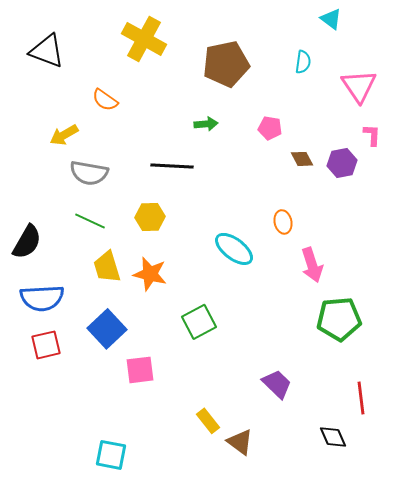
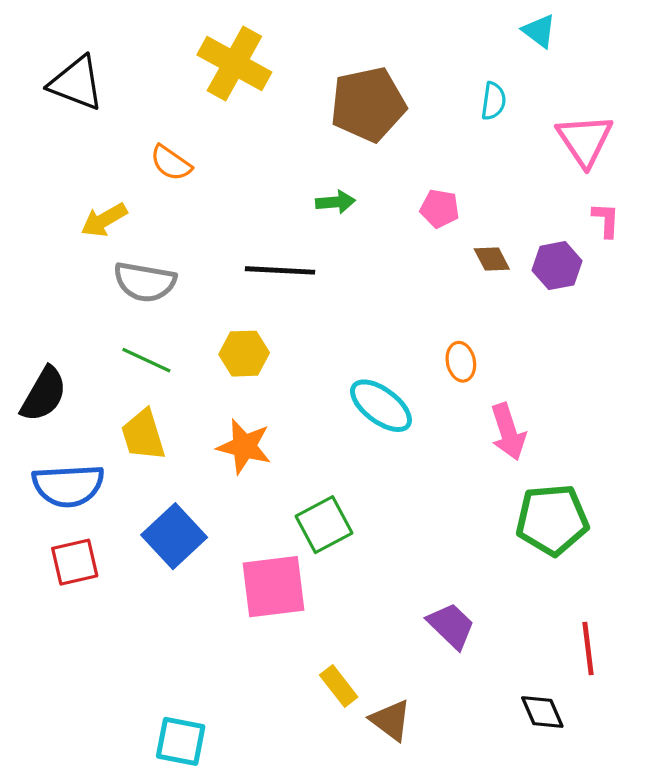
yellow trapezoid: (107, 267) -> (143, 435), moved
pink square: (140, 370) -> (273, 587), moved, size x1.4

